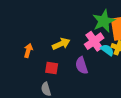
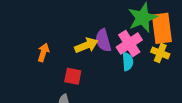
cyan semicircle: (107, 50) -> (128, 62), moved, turned 48
purple semicircle: (82, 65) -> (103, 40), moved

